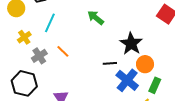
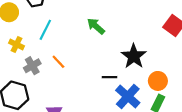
yellow cross: (24, 37) -> (17, 44), turned -32
orange circle: (145, 64) -> (158, 81), moved

